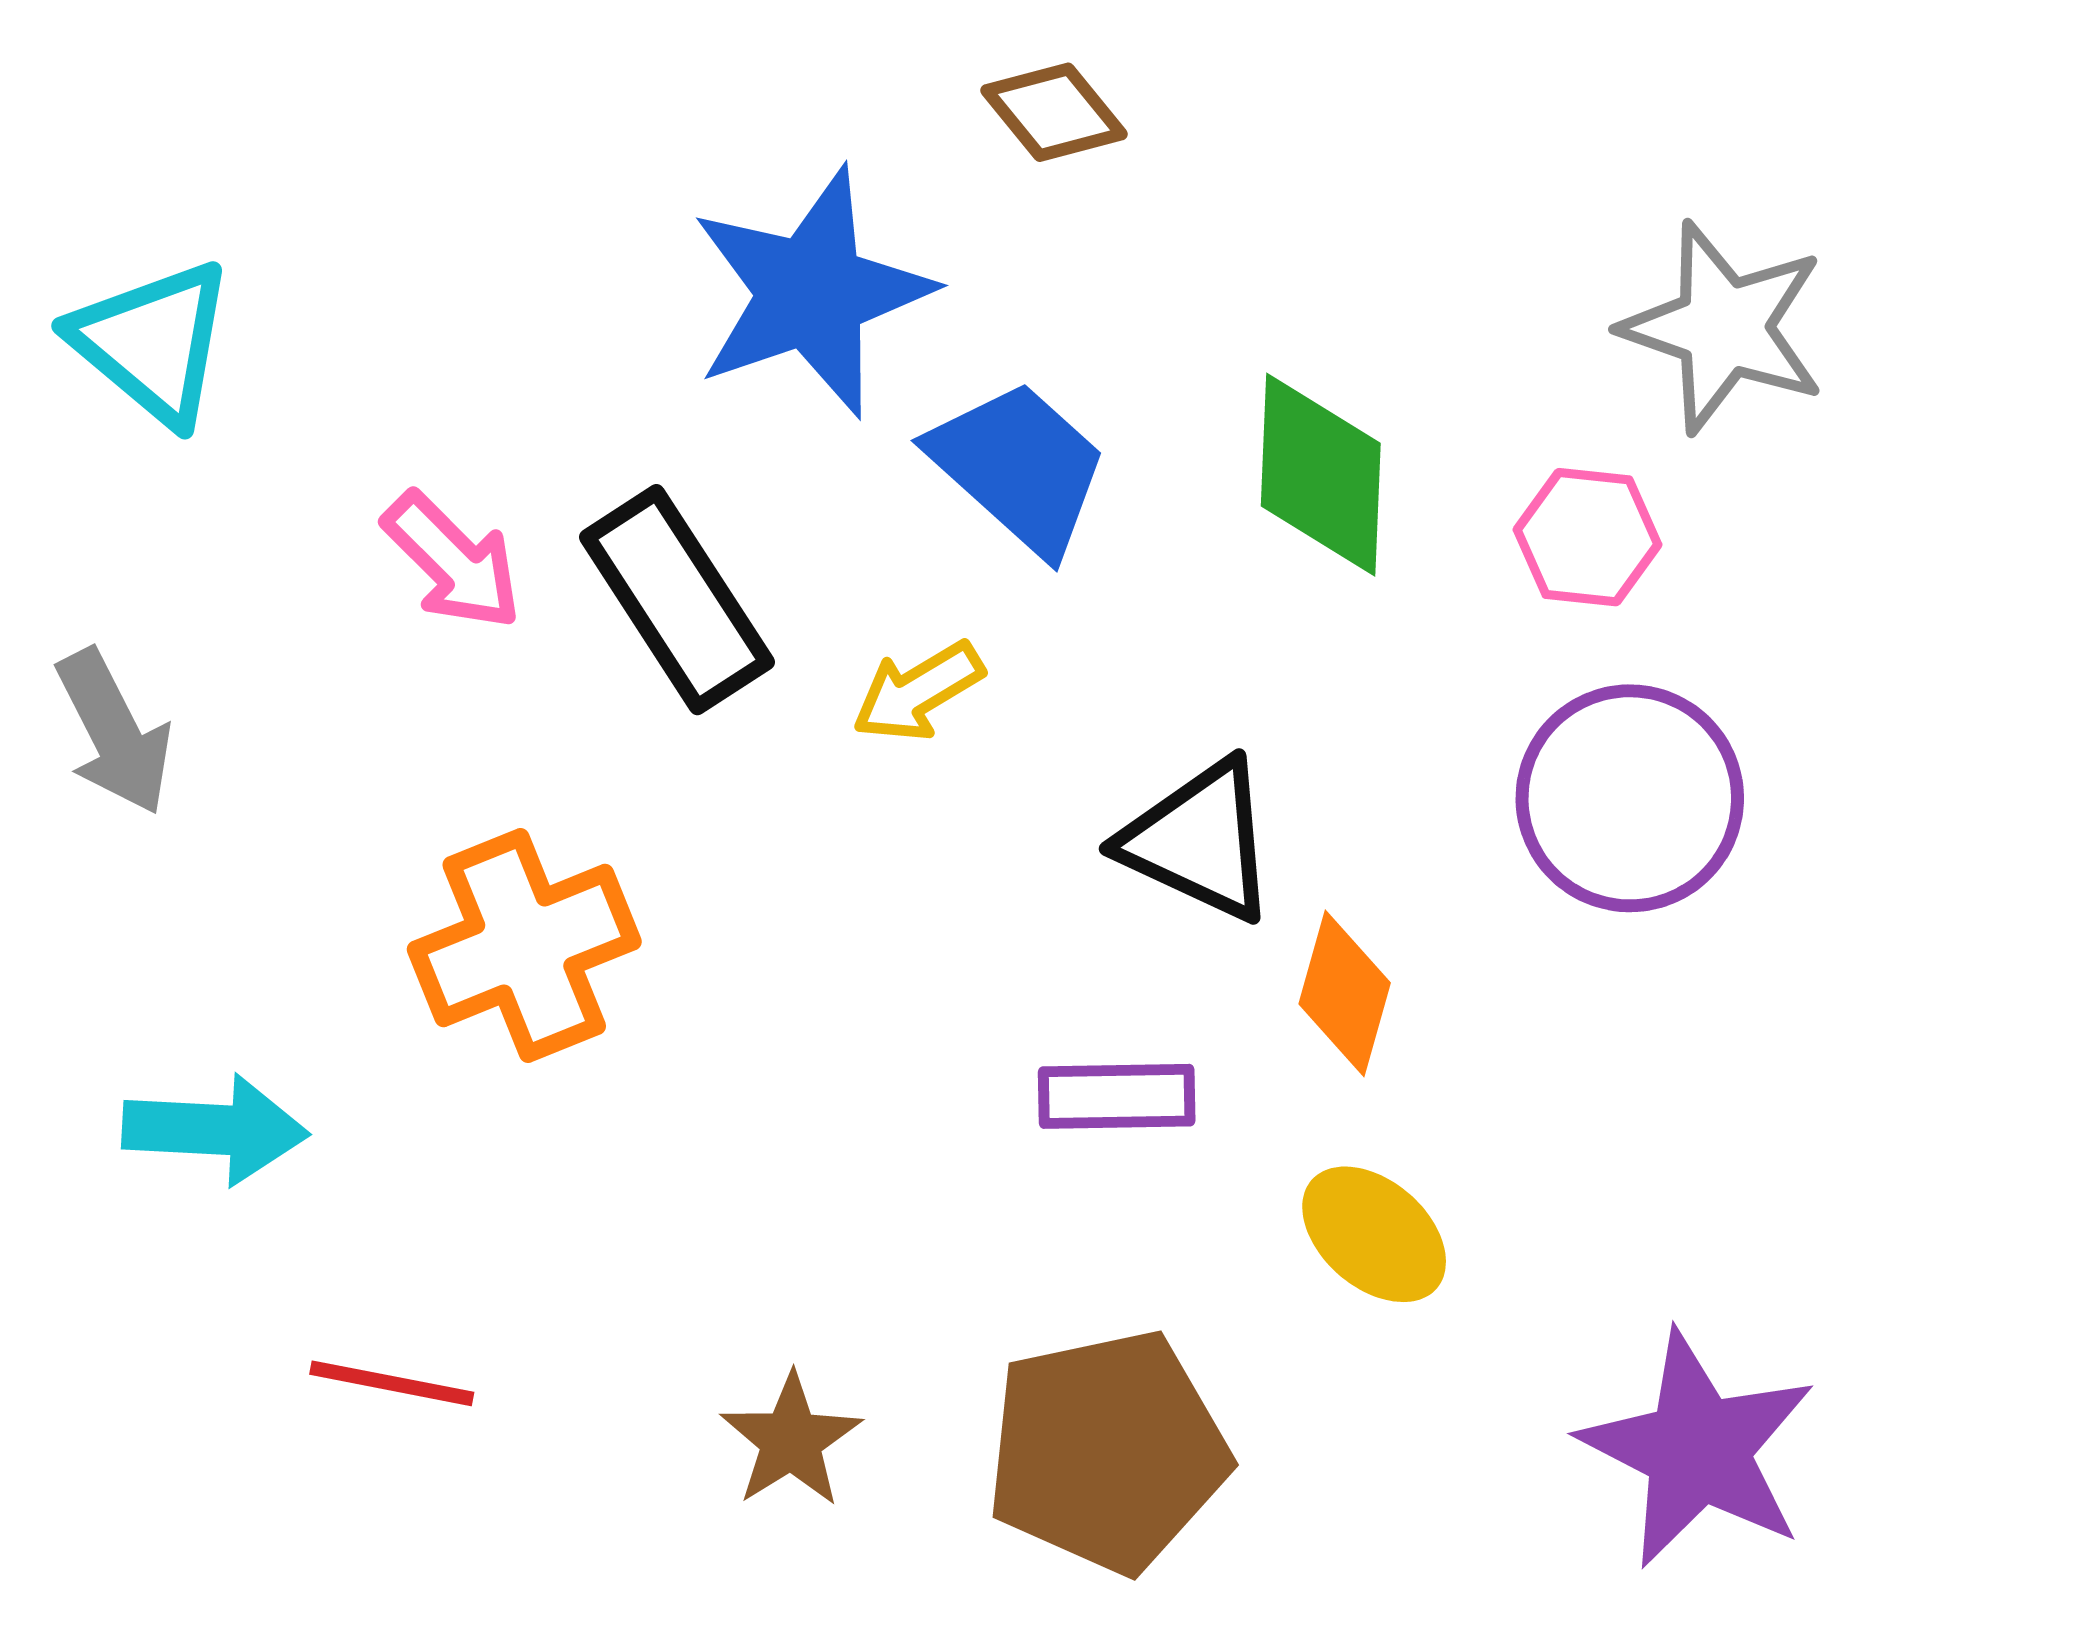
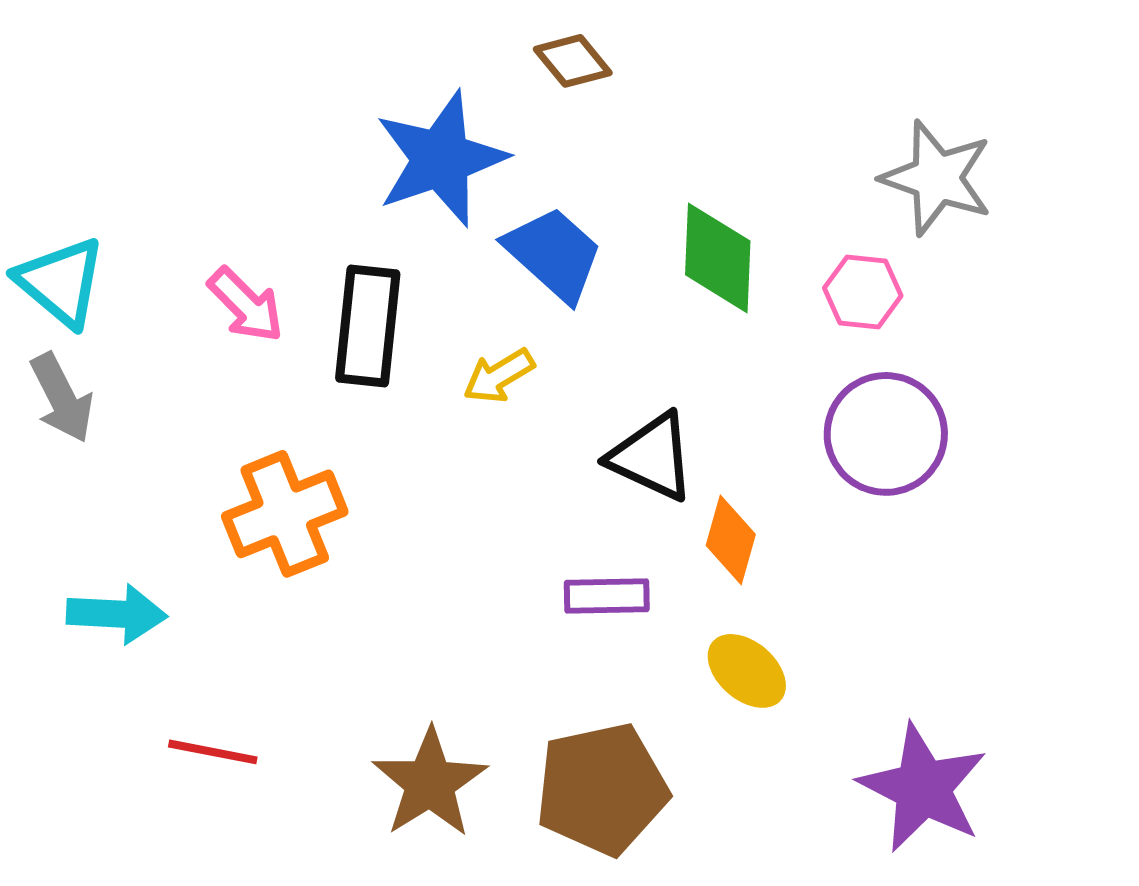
cyan triangle: (153, 342) -> (61, 282), moved
black rectangle: (677, 600) -> (368, 326), turned 39
brown star: (791, 1440) -> (430, 783), size x1.5

